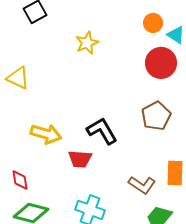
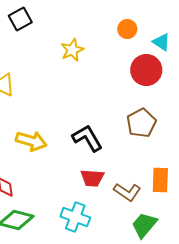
orange circle: (153, 23) -> (127, 29), moved
red trapezoid: (80, 159) -> (92, 178), moved

